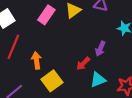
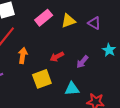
red arrow: (83, 64) -> (57, 57), moved
yellow square: (52, 81) -> (42, 79), moved

